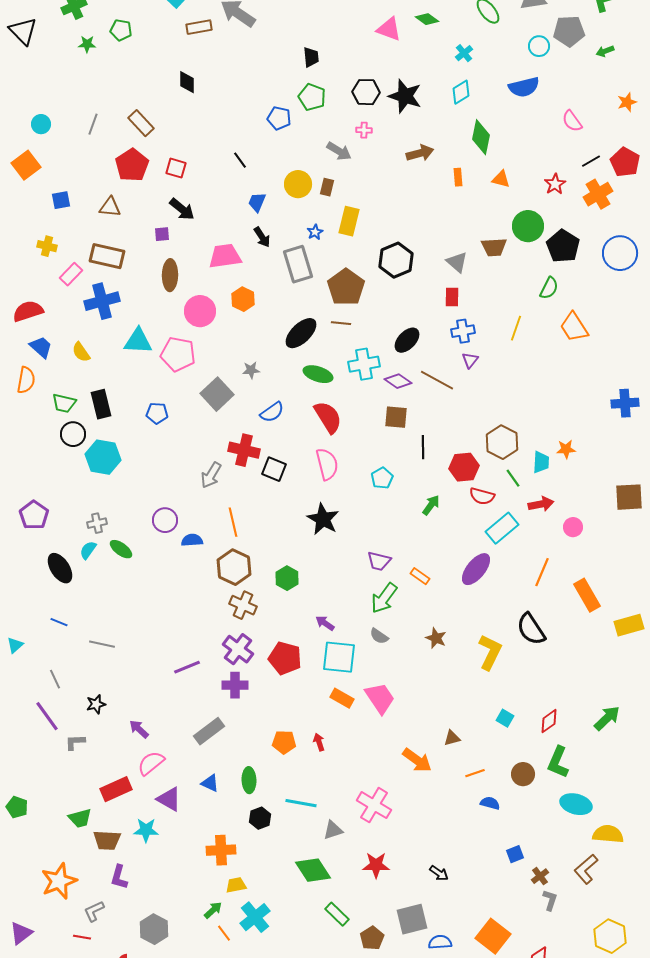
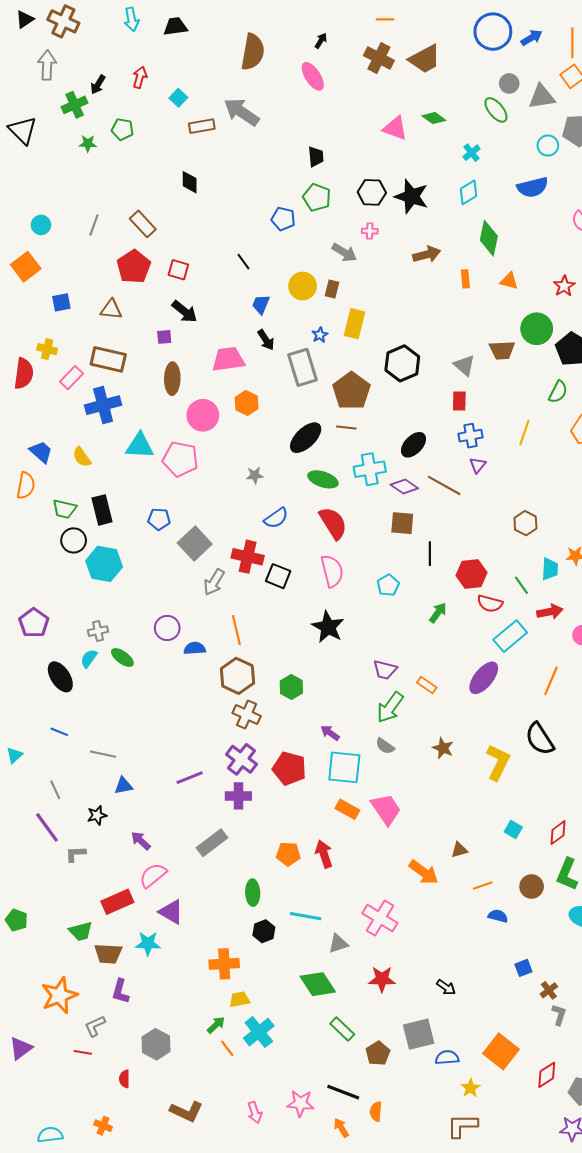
red semicircle: (28, 311) -> (24, 374), moved, turned 116
gray square: (217, 394) -> (195, 544), moved
brown hexagon: (502, 442) -> (525, 523), moved, size x0.7
red arrow: (319, 742) -> (324, 854), size x1.5
blue triangle: (210, 783) -> (123, 786), moved, turned -36

